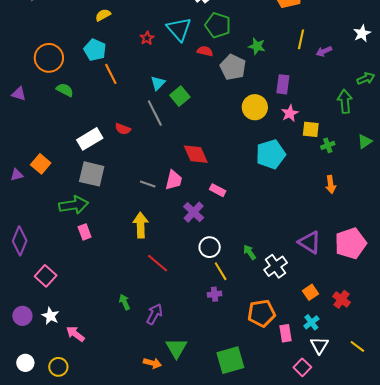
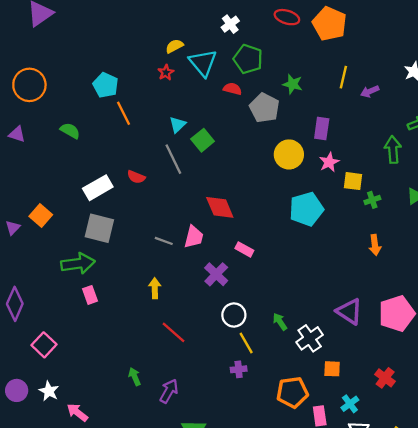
yellow semicircle: (103, 15) -> (174, 46), moved
orange circle: (49, 58) -> (29, 85), moved
purple triangle: (17, 175) -> (13, 228), turned -32
yellow arrow: (141, 225) -> (155, 288), size x0.7
orange square: (310, 292) -> (332, 369), moved, turned 35

